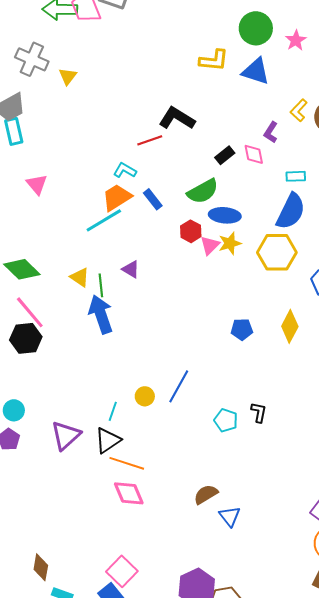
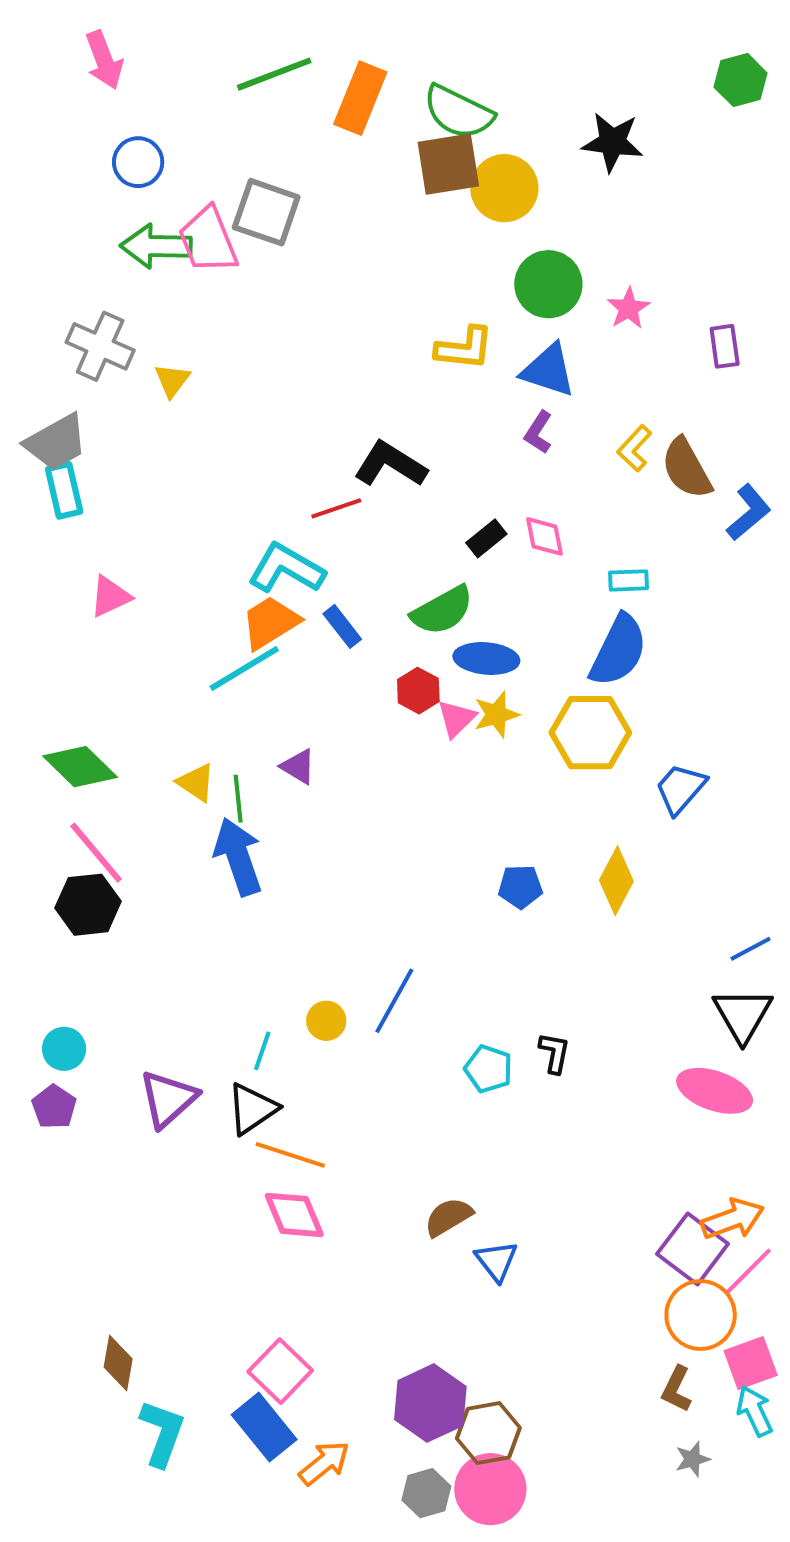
purple L-shape: (271, 132) -> (538, 432), moved
cyan L-shape: (125, 170) -> (286, 568), size x1.6
pink triangle: (37, 184) -> (110, 596), turned 45

